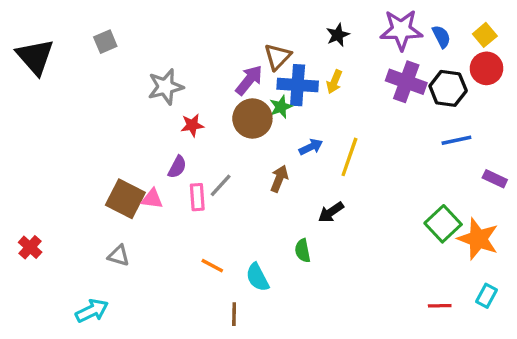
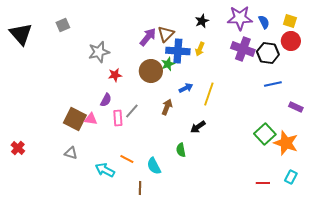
yellow square: (485, 35) -> (290, 21), turned -32
purple arrow: (249, 80) -> (148, 37), moved
cyan arrow: (92, 311) -> (105, 170), moved, turned -126

